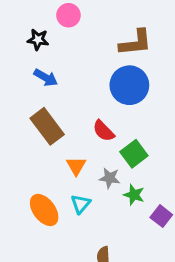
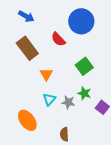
red semicircle: (103, 131) -> (58, 39), moved
gray star: (110, 178) -> (68, 102), moved
orange ellipse: (44, 210) -> (27, 120), moved

